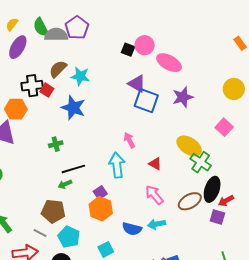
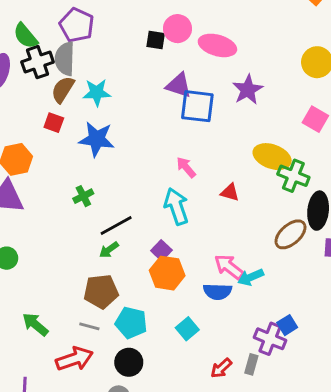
gray semicircle: (56, 35) -> (65, 59), moved, turned -75
black cross: (32, 86) -> (38, 62), moved
pink arrow: (154, 195) -> (229, 267), moved

